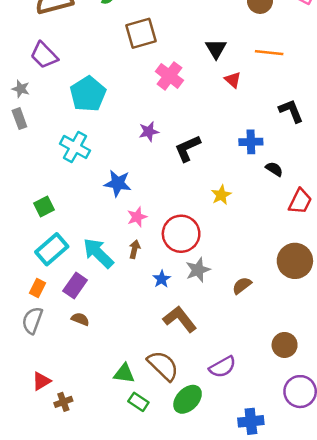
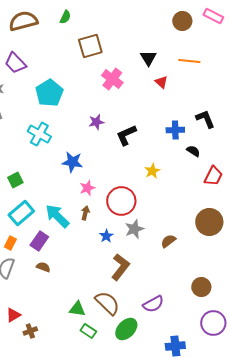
black L-shape: (291, 111) -> (205, 119), moved
brown L-shape: (180, 319) -> (120, 267), turned 76

